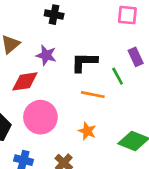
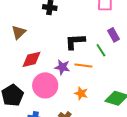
purple star: (46, 55) -> (62, 67), moved

